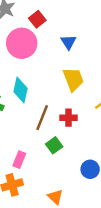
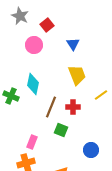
pink circle: (22, 43) -> (34, 45), size x0.7
green square: (54, 145) -> (61, 130), turned -32

